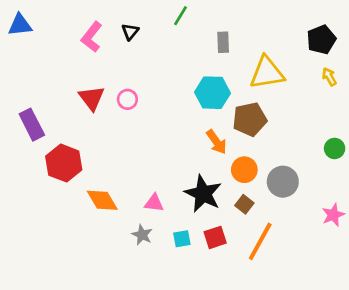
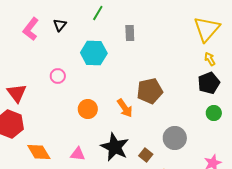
black pentagon: (321, 40) -> (209, 83), moved
yellow triangle: (267, 73) -> (207, 29), moved, turned -40
cyan hexagon: (212, 93) -> (94, 53), moved
red triangle: (92, 98) -> (17, 93), moved
orange circle: (244, 170) -> (88, 109), moved

